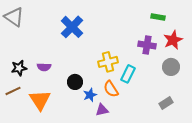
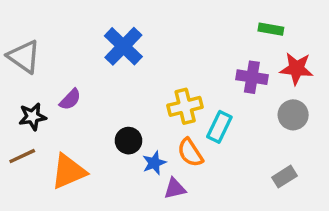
gray triangle: (14, 17) -> (24, 57), moved
red star: (173, 40) -> (297, 69), turned 30
purple semicircle: (44, 67) -> (70, 99), moved, turned -48
orange triangle: (40, 100) -> (68, 171), turned 40

